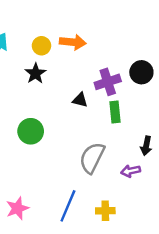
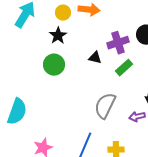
green rectangle: (115, 112) -> (124, 68), turned 54
green circle: (31, 131) -> (54, 65), moved

